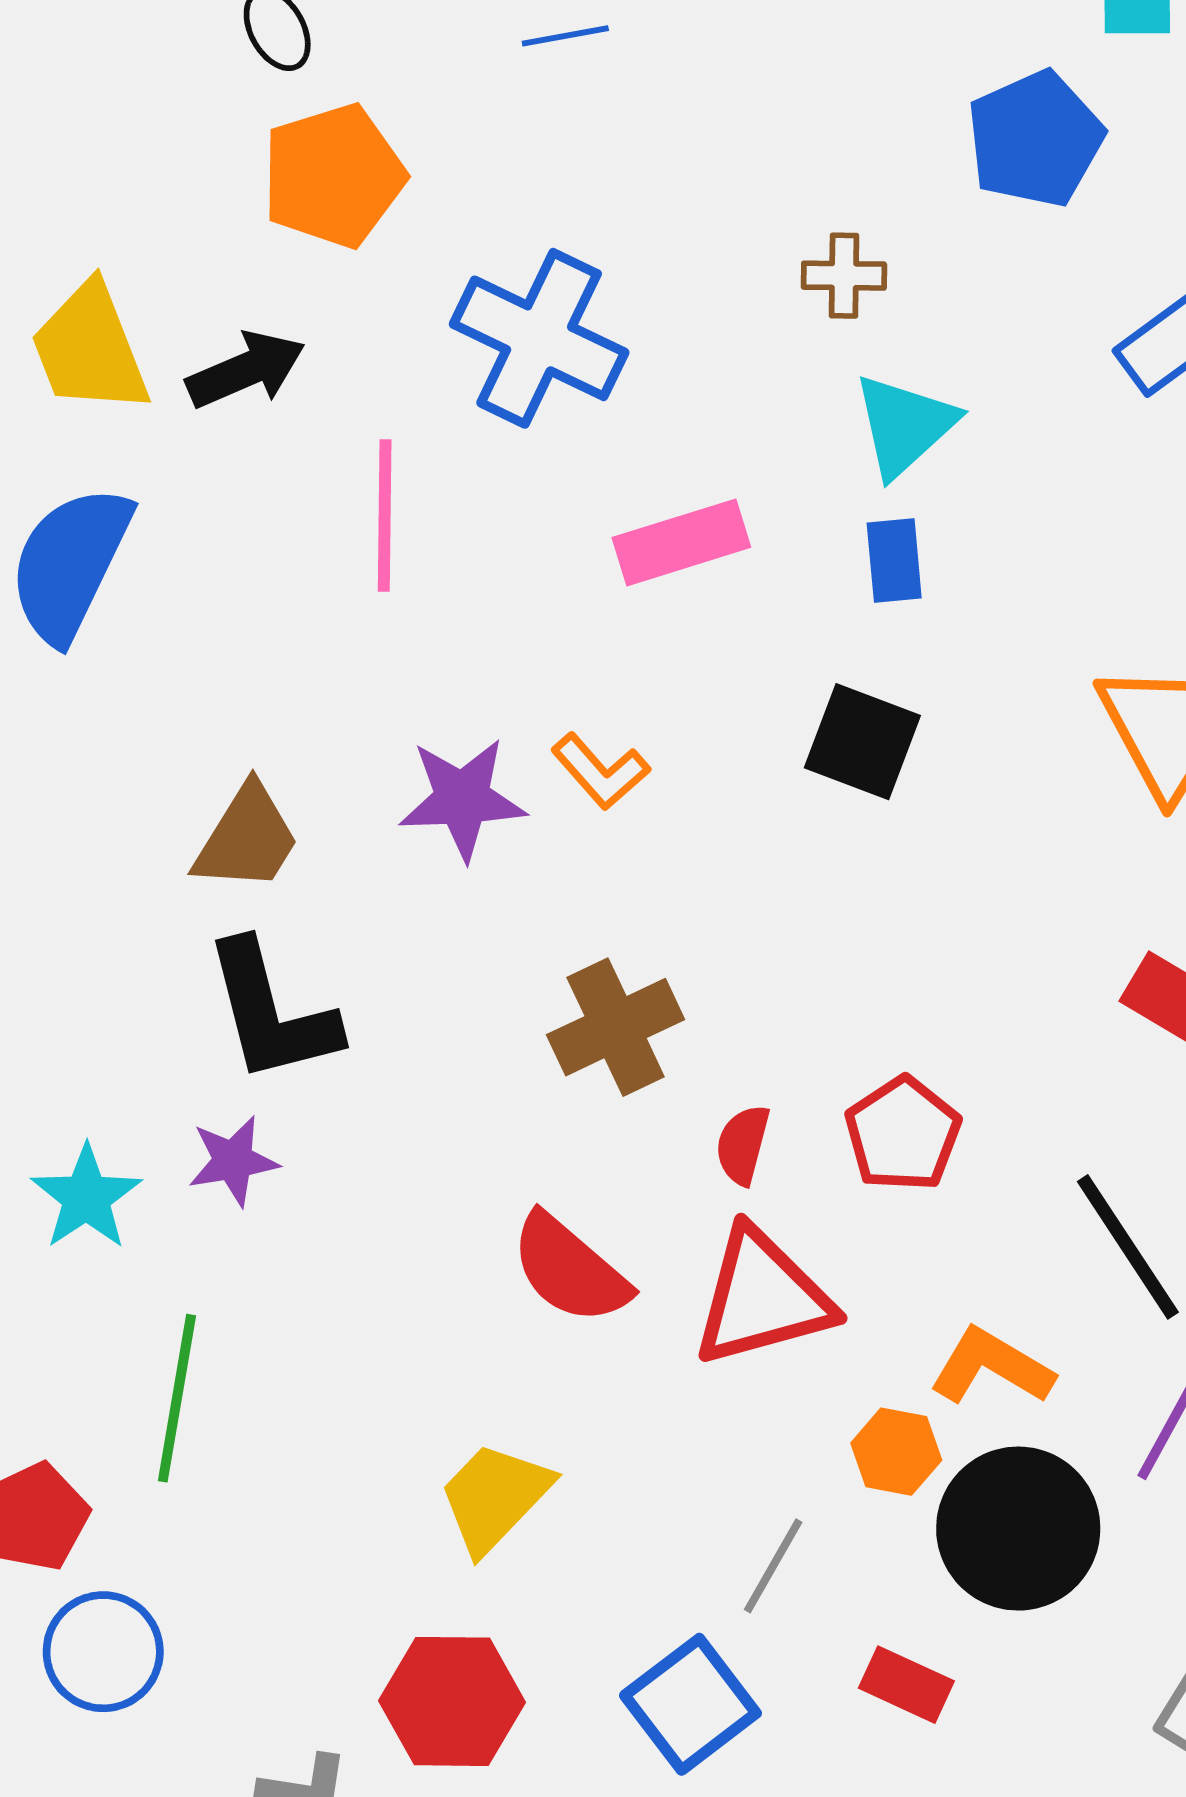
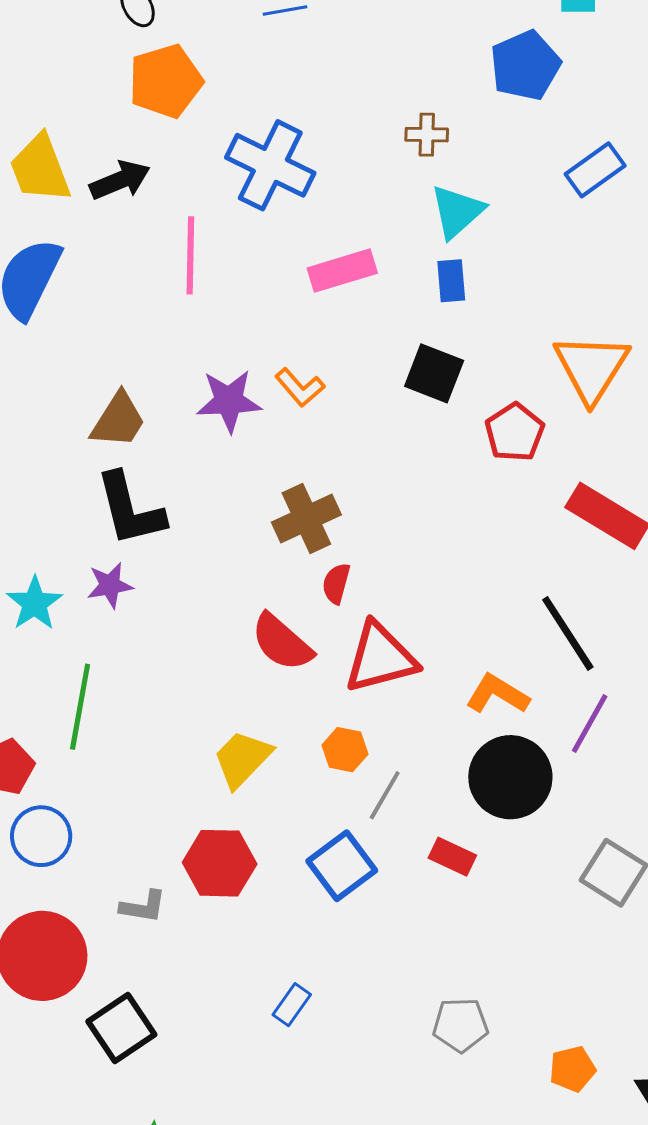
red pentagon: (903, 1134) -> (515, 432), moved
red semicircle: (743, 1145) -> (336, 583), moved
orange hexagon: (896, 1452) -> (345, 750), moved

